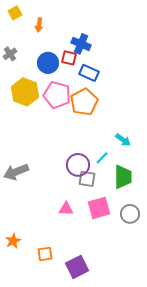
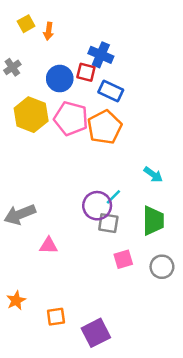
yellow square: (15, 13) -> (26, 24), moved
cyan line: (102, 158) -> (113, 197), moved
pink square: (99, 208) -> (123, 259), size x0.7
pink triangle: (66, 209) -> (48, 246), moved

